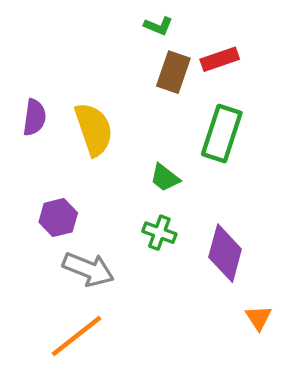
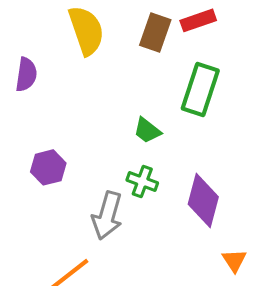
yellow semicircle: (94, 129) -> (86, 30), moved
gray arrow: (88, 269) -> (107, 215), moved, turned 84

